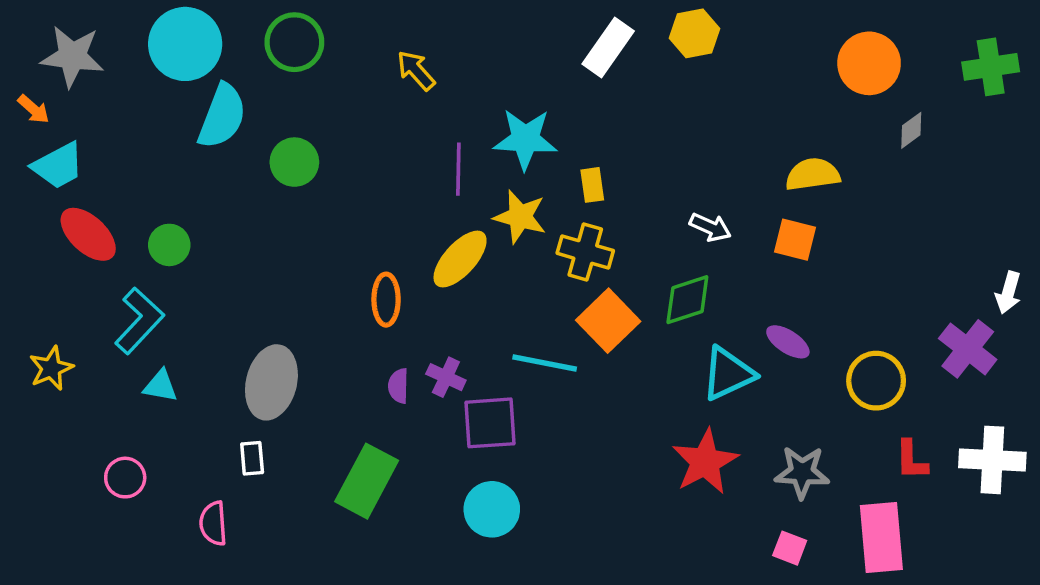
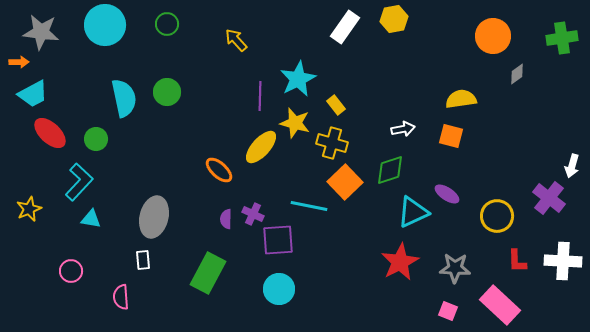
green circle: (294, 42) -> (167, 24), size x0.7
orange arrow: (33, 109) -> (19, 62), turned -42
cyan semicircle: (222, 116) -> (124, 98), moved, turned -33
cyan star: (525, 139) -> (298, 79), turned -30
yellow rectangle: (592, 185) -> (336, 105), turned -30
white arrow: (710, 227) -> (403, 129), turned -35
orange ellipse: (386, 300) -> (219, 170), turned -48
pink rectangle: (881, 538) -> (500, 305), turned -42

